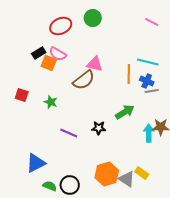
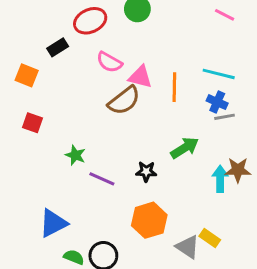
black rectangle: (39, 53) -> (58, 47), moved
pink semicircle: (58, 54) -> (109, 62), moved
orange square: (49, 63) -> (27, 75), moved
orange line: (129, 74) -> (174, 87), moved
green star: (51, 102) -> (75, 155), moved
orange hexagon: (107, 174) -> (149, 220), moved

